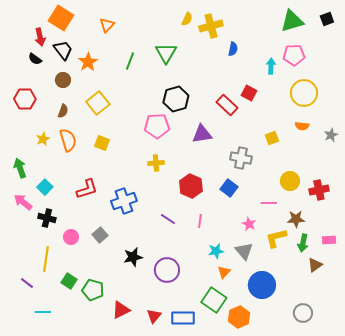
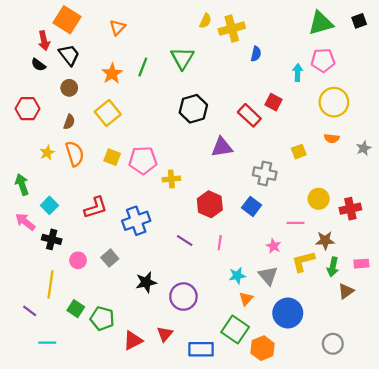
orange star: (88, 62) -> (112, 74), moved
pink pentagon: (157, 126) -> (143, 160), moved
red triangle: (154, 316) -> (165, 334), moved

